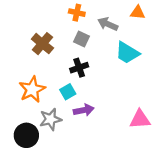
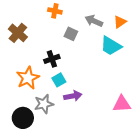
orange cross: (77, 13) -> (55, 11), moved
orange triangle: (138, 13) -> (120, 22), moved, turned -40
brown cross: (42, 44) -> (18, 33), moved
black cross: (79, 68) -> (52, 59), moved

